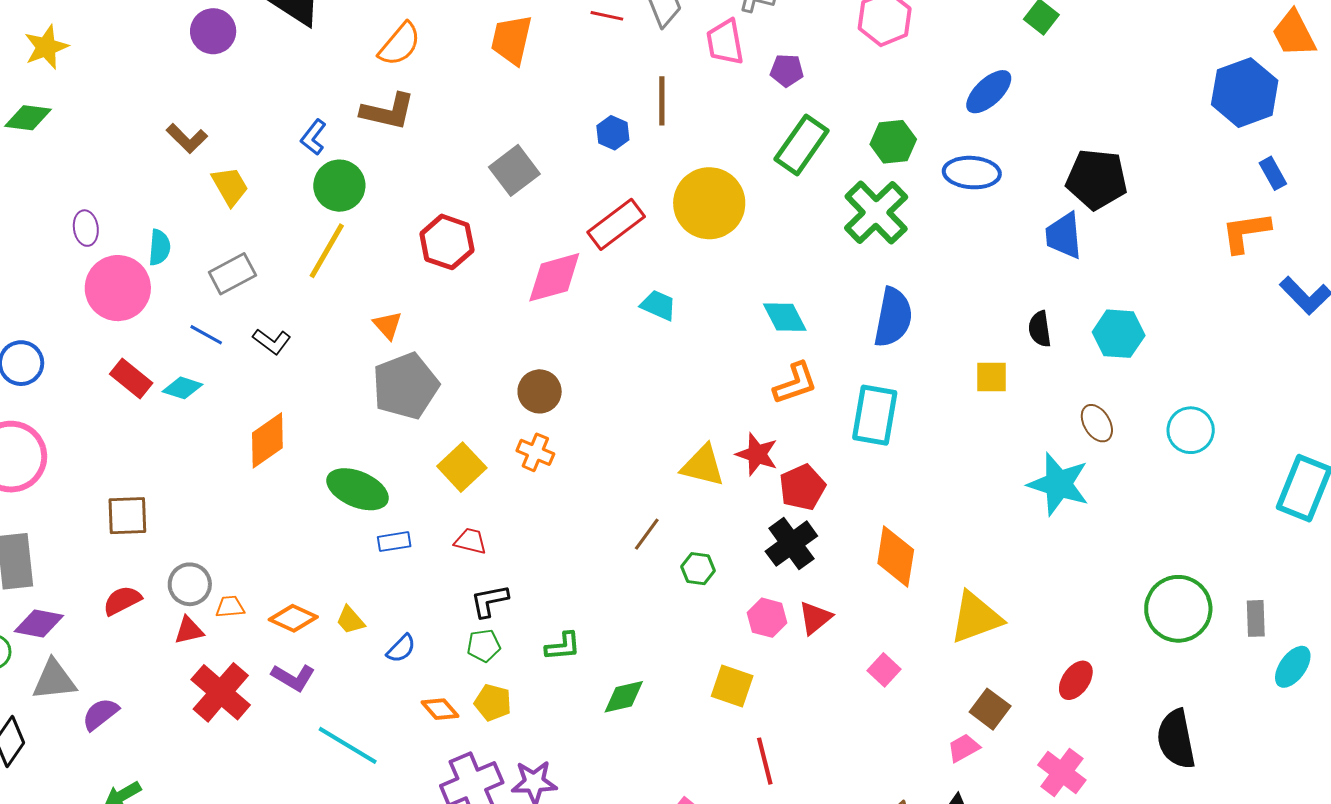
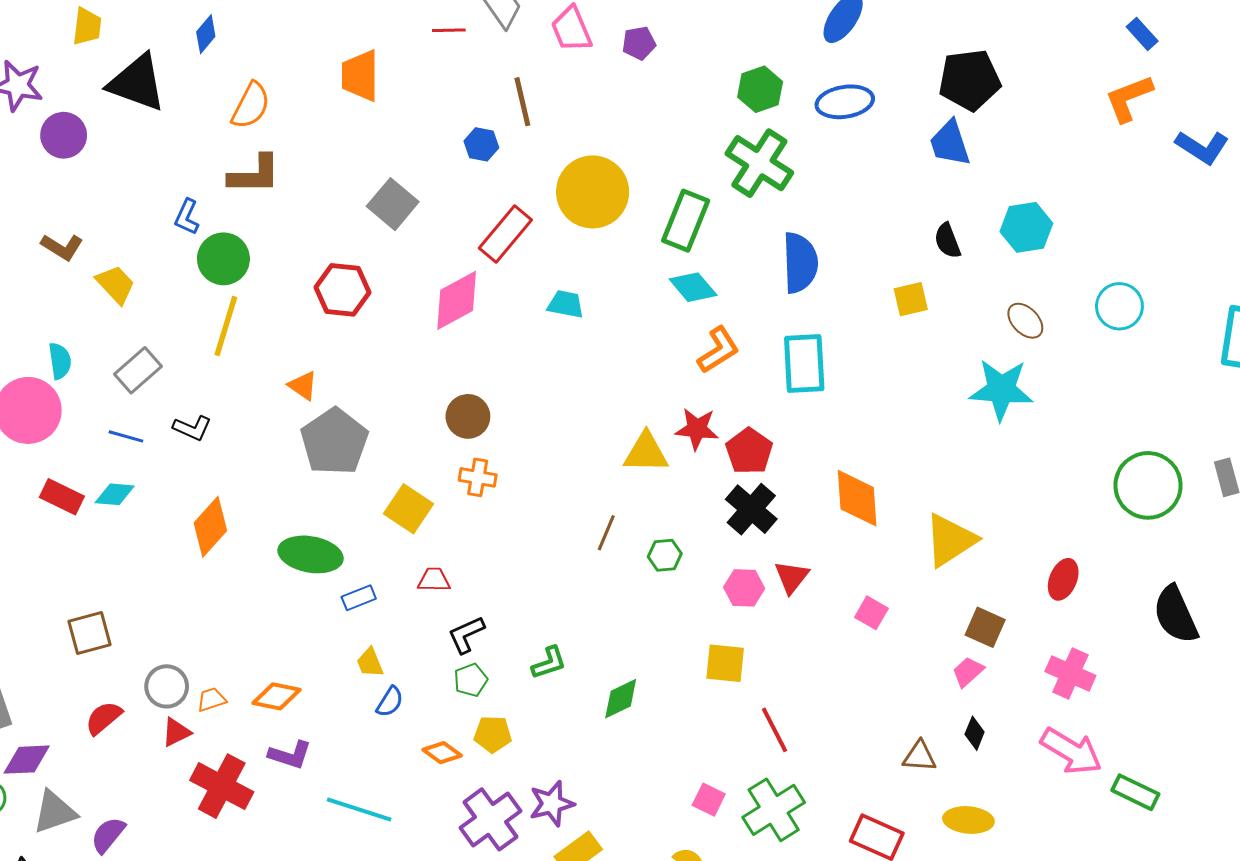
green rectangle: (802, 145) -> (686, 221), moved
yellow trapezoid: (350, 620) -> (370, 663), moved, turned 32

